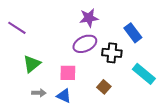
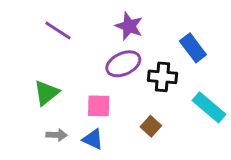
purple star: (89, 18) -> (129, 26), turned 30
purple line: (17, 28) -> (58, 30), moved

